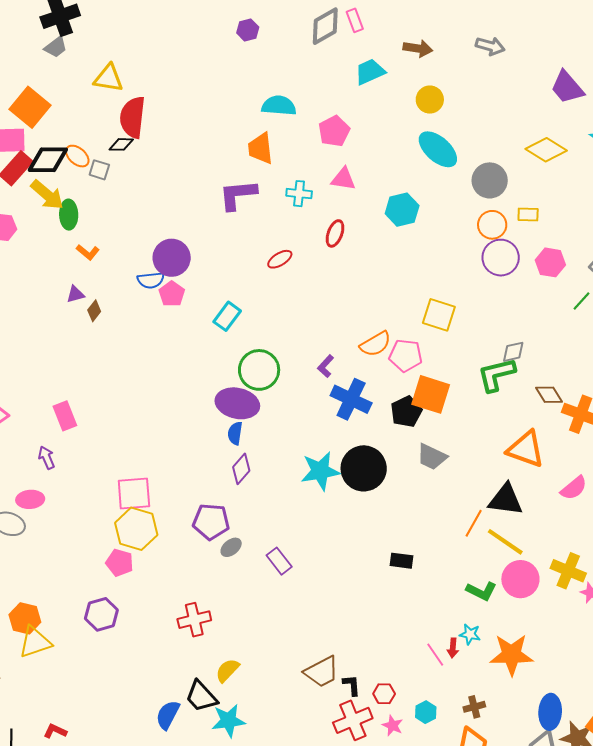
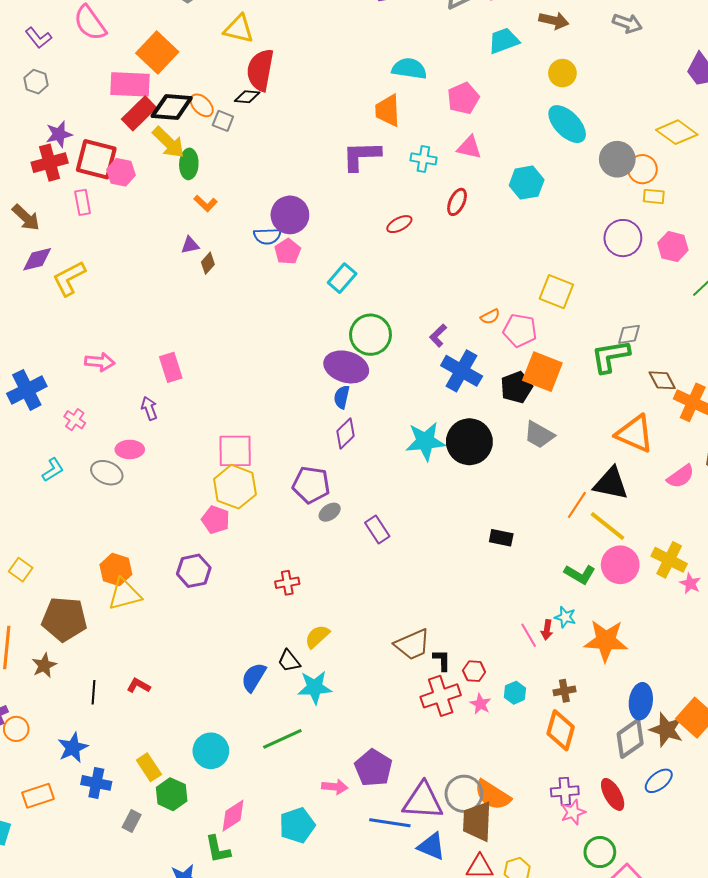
orange circle: (492, 225) -> (642, 169), moved
orange semicircle: (375, 344) -> (490, 317), size x0.6
red cross: (194, 620) -> (287, 583), size x0.7
black trapezoid: (201, 696) -> (289, 661), size x0.7

